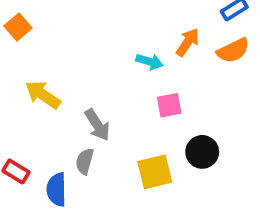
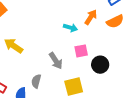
gray arrow: (97, 125) -> (56, 61), moved
black circle: (202, 152) -> (100, 65), moved

